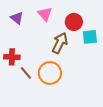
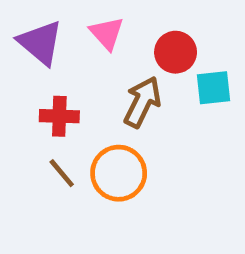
purple triangle: (17, 18) -> (40, 43), size x1.5
red cross: (12, 57) -> (59, 116), moved

